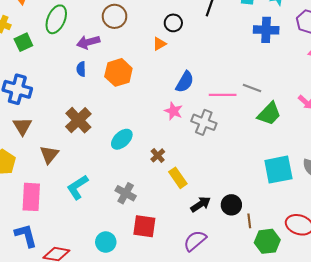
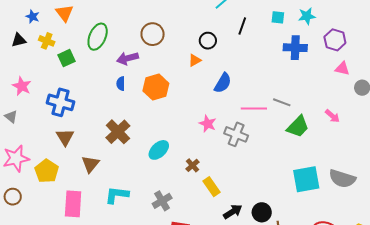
blue semicircle: (185, 82) -> (223, 83), moved
cyan L-shape: (77, 187) -> (117, 195), turned 40
gray cross: (126, 193) -> (162, 201), turned 30

